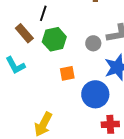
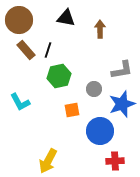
brown rectangle: (24, 33) -> (26, 50), moved
gray circle: (93, 43) -> (94, 89), moved

